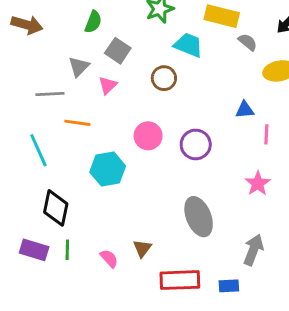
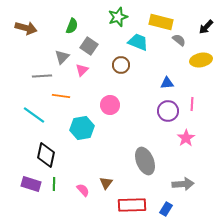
blue triangle: (245, 110) -> (167, 83), moved
purple circle: (196, 144) -> (168, 111), moved
cyan line: (38, 150) -> (34, 115), turned -30
gray arrow: (253, 250) -> (183, 184), turned 65
blue rectangle: (229, 286) -> (166, 209), turned -56

